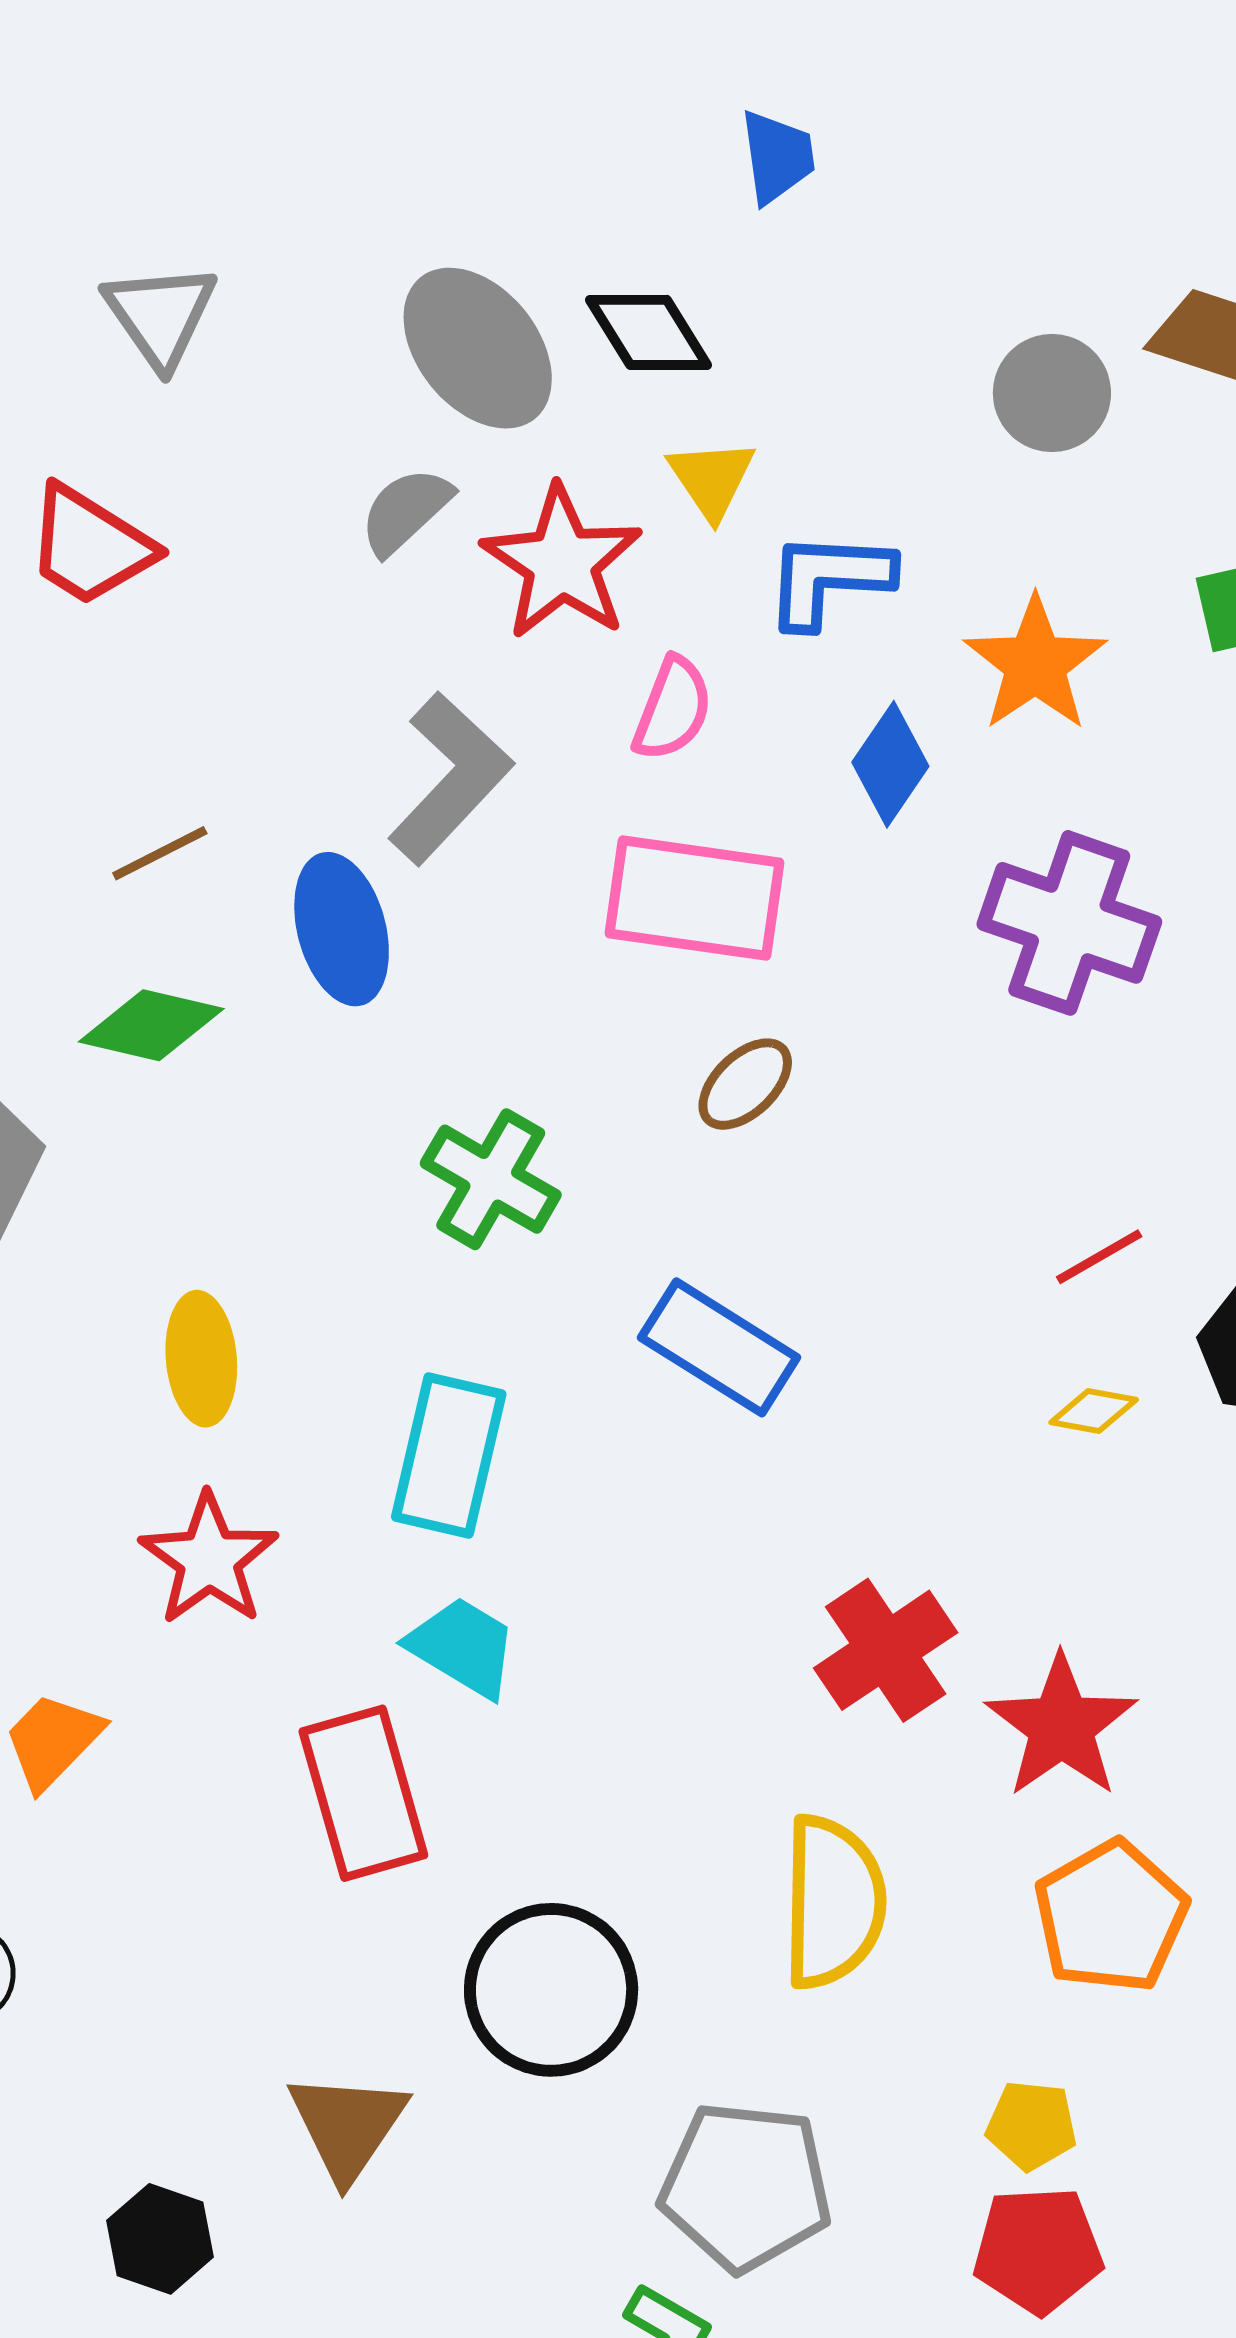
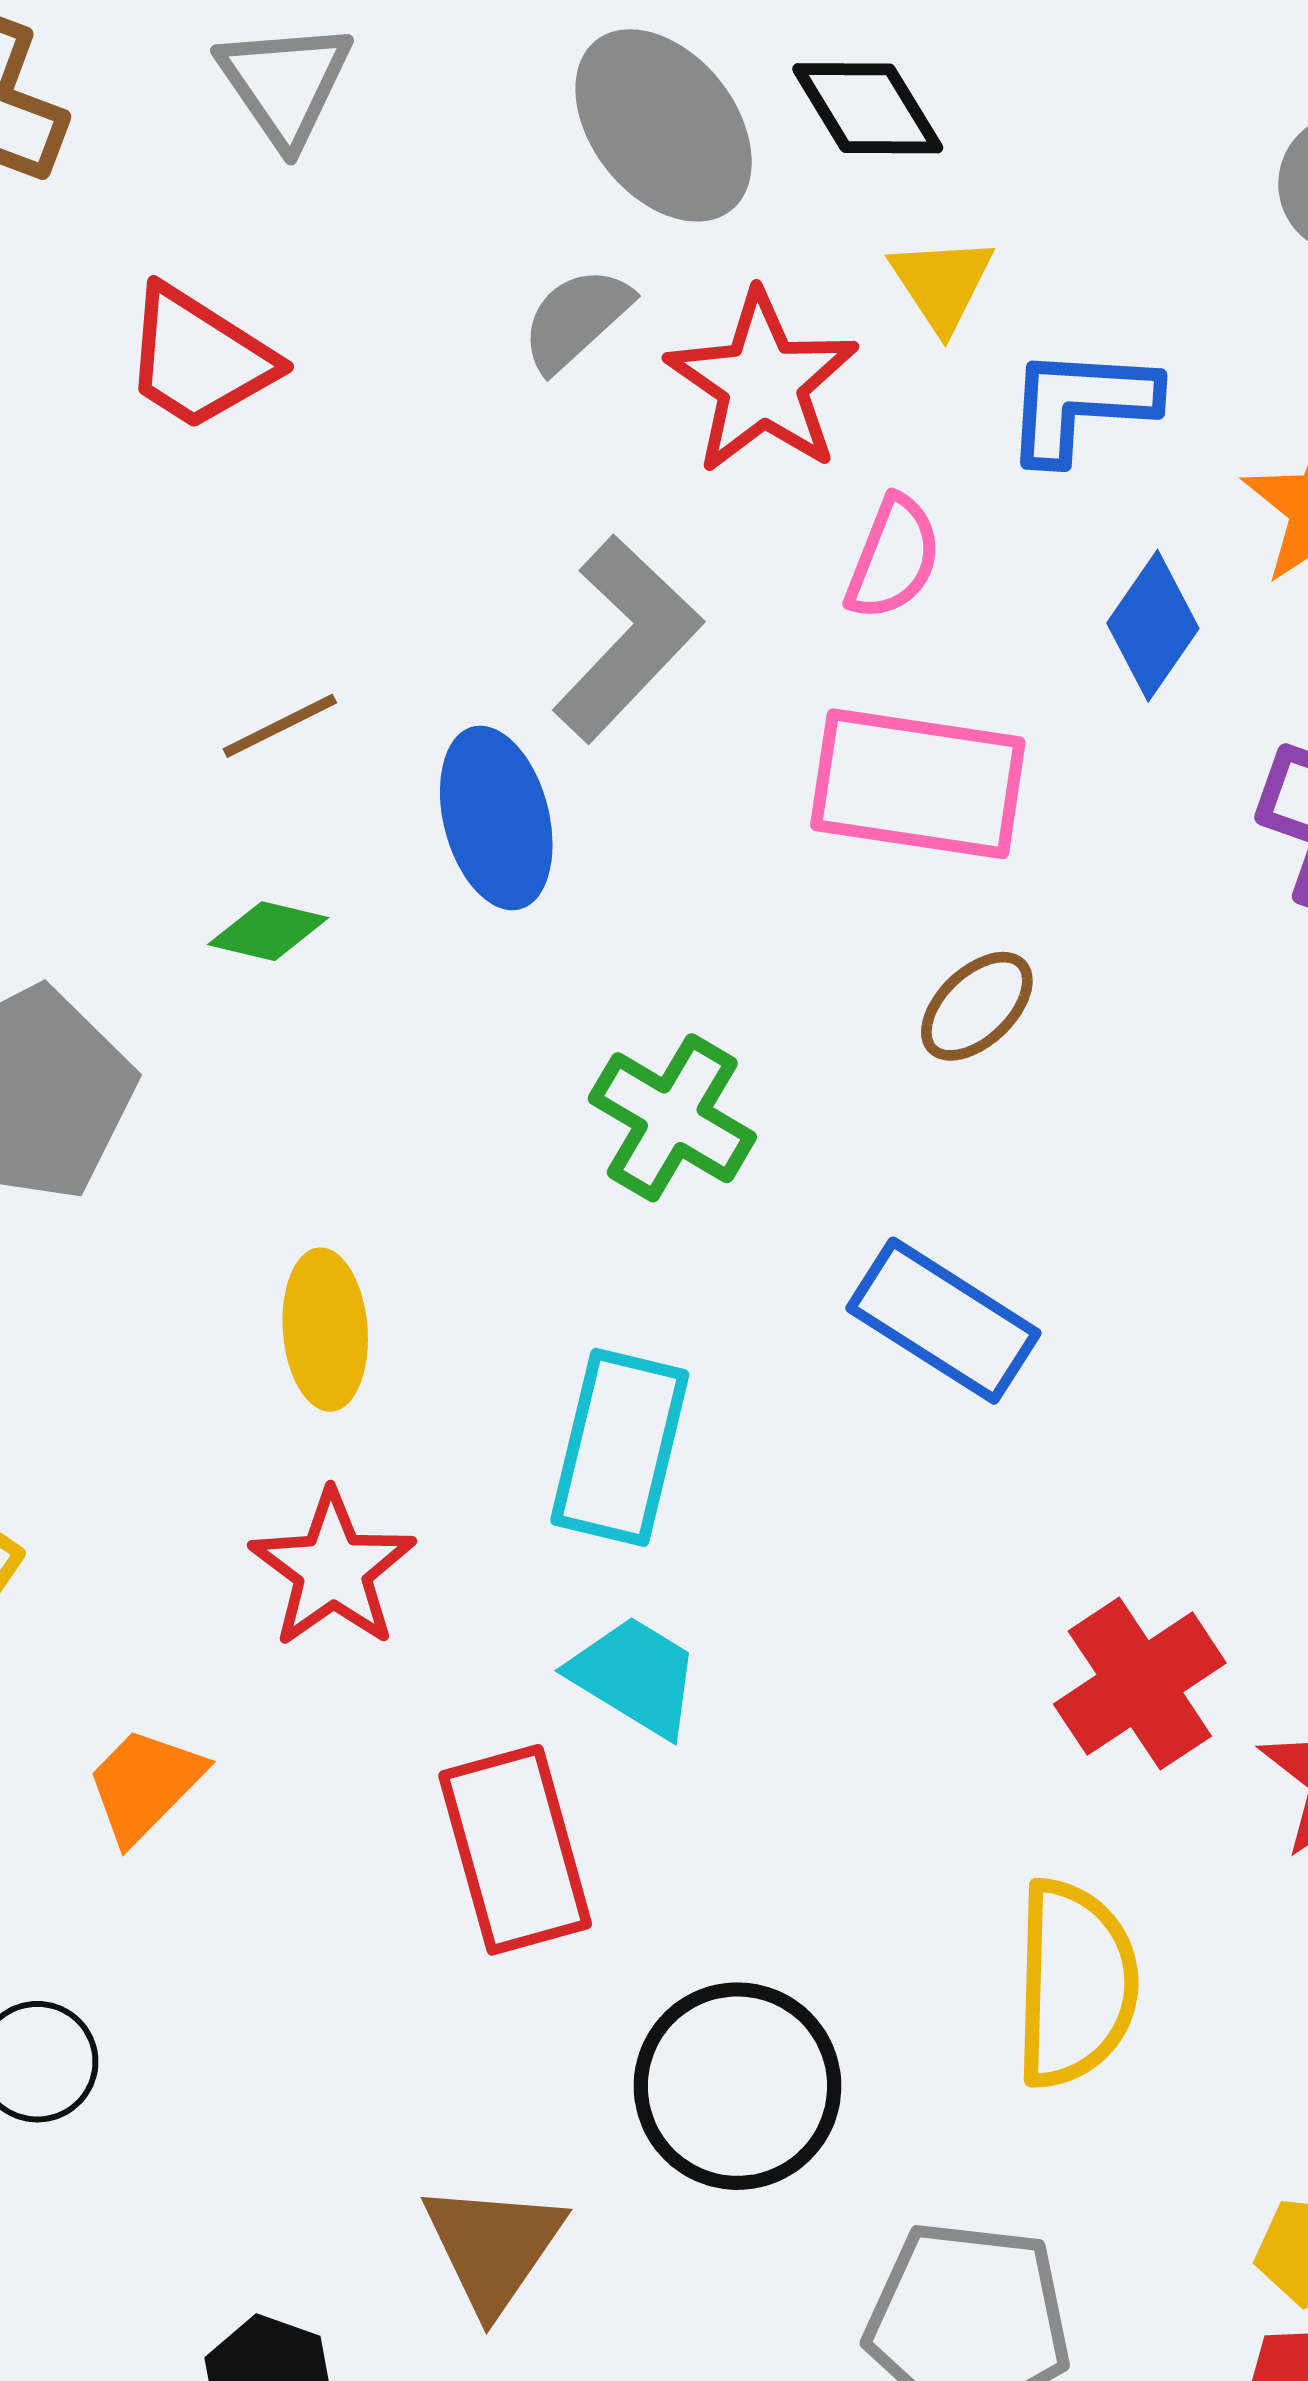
green diamond: (151, 1025) -> (268, 931), size x0.7

